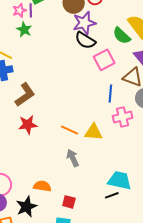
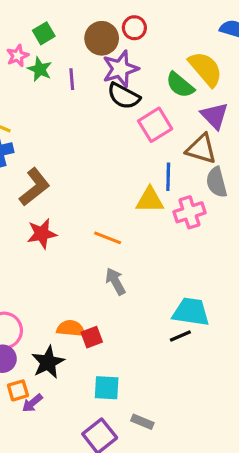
purple line: (31, 10) -> (72, 79), moved
green star: (24, 30) -> (40, 69), moved
yellow triangle: (93, 132) -> (150, 200), moved
red square: (69, 202) -> (92, 337), moved, turned -32

